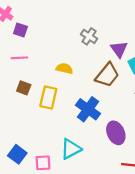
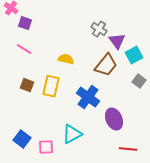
gray cross: (89, 36) -> (99, 29), moved
pink line: (19, 58) -> (24, 49), turned 35
brown square: (24, 88) -> (27, 85), moved

